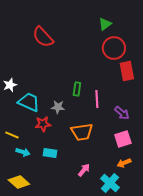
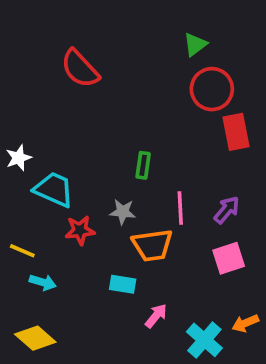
pink line: (97, 99) -> (180, 208), moved
gray star: (58, 107) -> (123, 212), moved
purple arrow: (122, 113) -> (227, 210), turned -91
cyan rectangle: (50, 153) -> (123, 284), moved
orange arrow: (124, 163) -> (245, 323), moved

